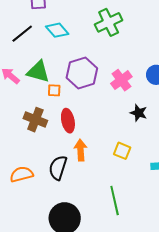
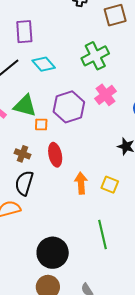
pink cross: (121, 80) -> (106, 95), moved
brown cross: (35, 120) -> (23, 154), size x0.7
orange arrow: (81, 150) -> (81, 183), moved
black semicircle: (58, 168) -> (24, 183), moved

